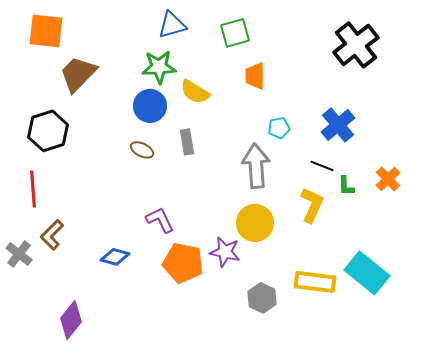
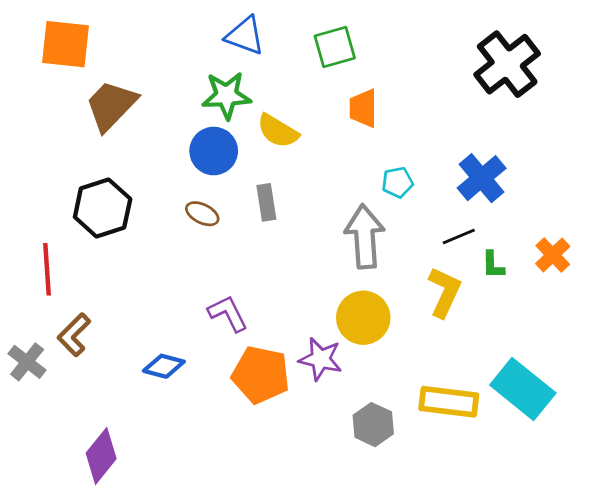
blue triangle: (172, 25) -> (245, 36), turned 36
black hexagon: (48, 131) -> (103, 208), moved
black line: (322, 166) -> (459, 237), turned -45

